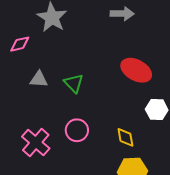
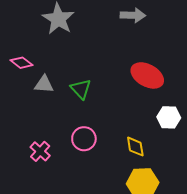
pink diamond: (20, 44) -> (22, 63), moved, turned 50
pink cross: (36, 142) -> (40, 151), size x0.7

